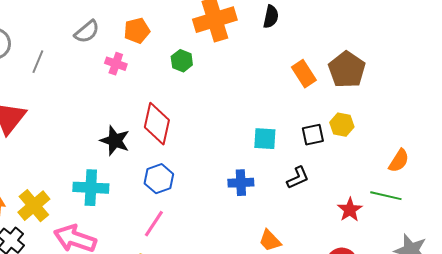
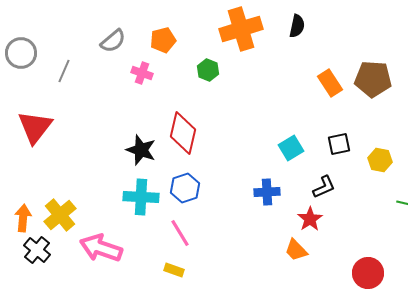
brown pentagon: (347, 70) -> (373, 79), turned -30
yellow hexagon: (342, 125) -> (380, 160), moved
cyan square: (265, 139) -> (291, 148), turned -35
cyan cross: (91, 188) -> (141, 197), moved
red star: (350, 210) -> (310, 219), moved
pink line: (154, 224) -> (180, 233), turned -64

